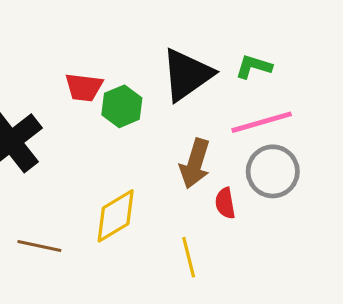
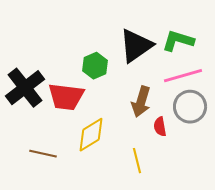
green L-shape: (254, 67) -> (178, 41), size x1.4
red trapezoid: (84, 87) -> (66, 97), moved, size x1.5

